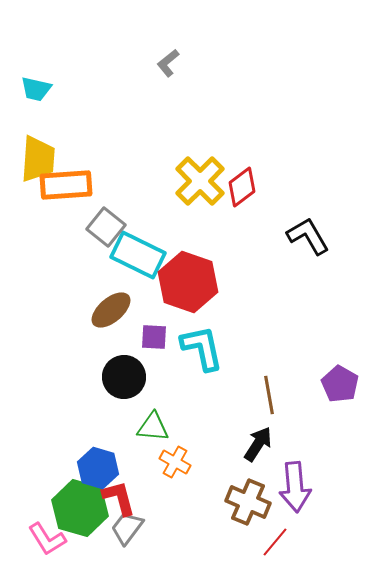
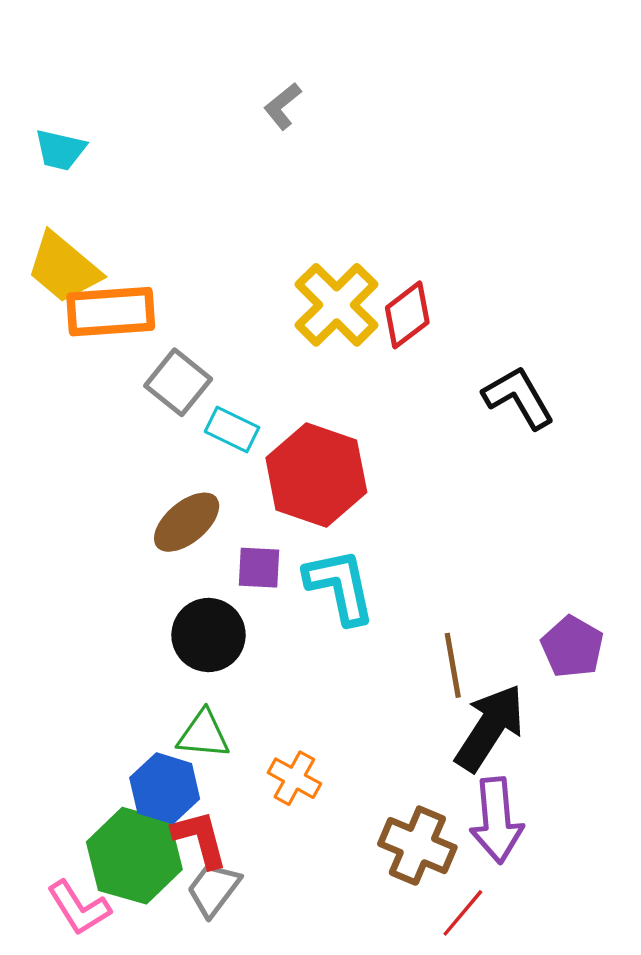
yellow trapezoid: (38, 159) -> (64, 268), turned 126
cyan rectangle: (138, 255) -> (232, 429), size x0.6
green triangle: (153, 427) -> (203, 734), moved
black arrow: (258, 444) -> (490, 728), moved, size x1.5

